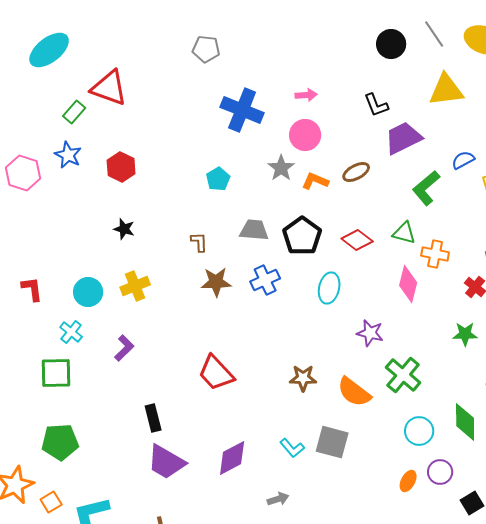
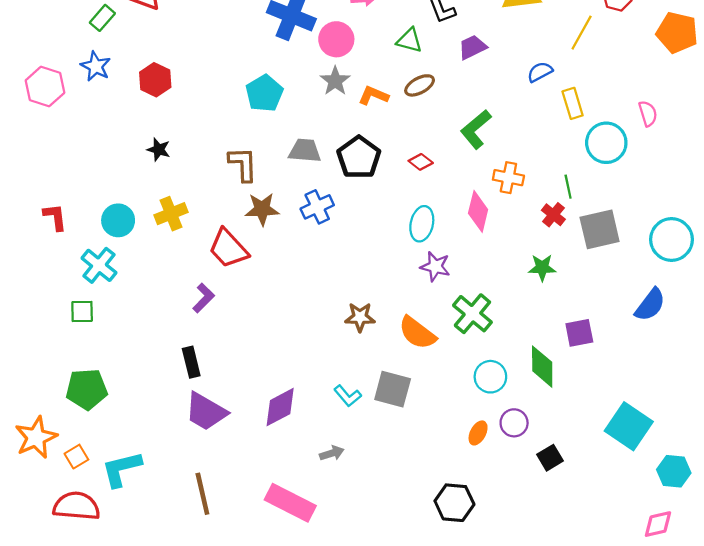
pink circle: (305, 135) -> (336, 39), moved
purple trapezoid: (403, 138) -> (472, 47), size x0.7
cyan pentagon: (218, 179) -> (264, 93), size x1.4
green L-shape: (426, 188) -> (476, 129), moved
green triangle: (404, 233) -> (409, 40), moved
red diamond: (357, 240) -> (421, 162), size x0.7
brown L-shape: (199, 242) -> (243, 164), size x1.6
cyan ellipse: (329, 288) -> (422, 224), moved
cyan cross: (71, 332) -> (99, 265), size x1.4
purple L-shape: (124, 348) -> (204, 298), moved
green square: (56, 373) -> (82, 311), size x0.7
red trapezoid: (216, 373) -> (228, 248), moved

